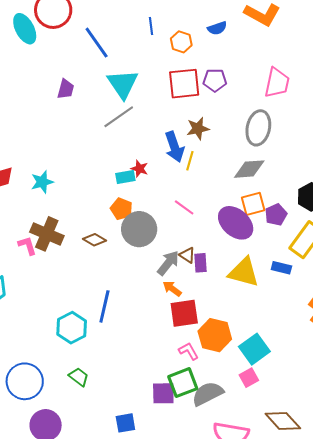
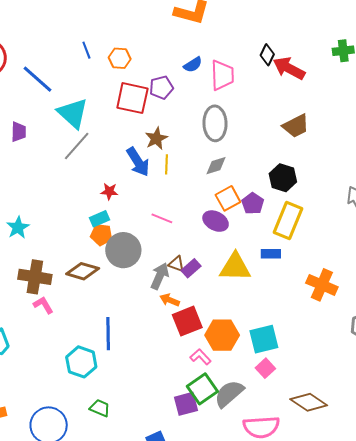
blue semicircle: (217, 28) -> (193, 65), moved
red square: (184, 84) -> (132, 98), turned 32
yellow line: (190, 161) -> (167, 164), moved
gray diamond: (249, 169) -> (216, 166), size x0.7
cyan rectangle: (125, 177) -> (99, 219), moved
purple ellipse: (236, 223) -> (216, 221), size x0.7
brown diamond: (94, 240) -> (83, 271), size x1.4
pink L-shape: (27, 246) -> (43, 305), moved
purple rectangle: (200, 263) -> (191, 268), turned 66
cyan square: (254, 349) -> (264, 339), turned 36

